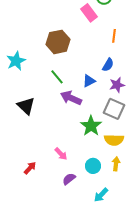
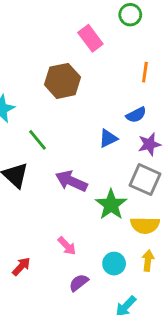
pink rectangle: (89, 13) -> (90, 38), moved
blue semicircle: (108, 65) -> (136, 115), turned 32
green line: (57, 77) -> (37, 140), moved
purple arrow: (71, 98) -> (71, 181), moved

